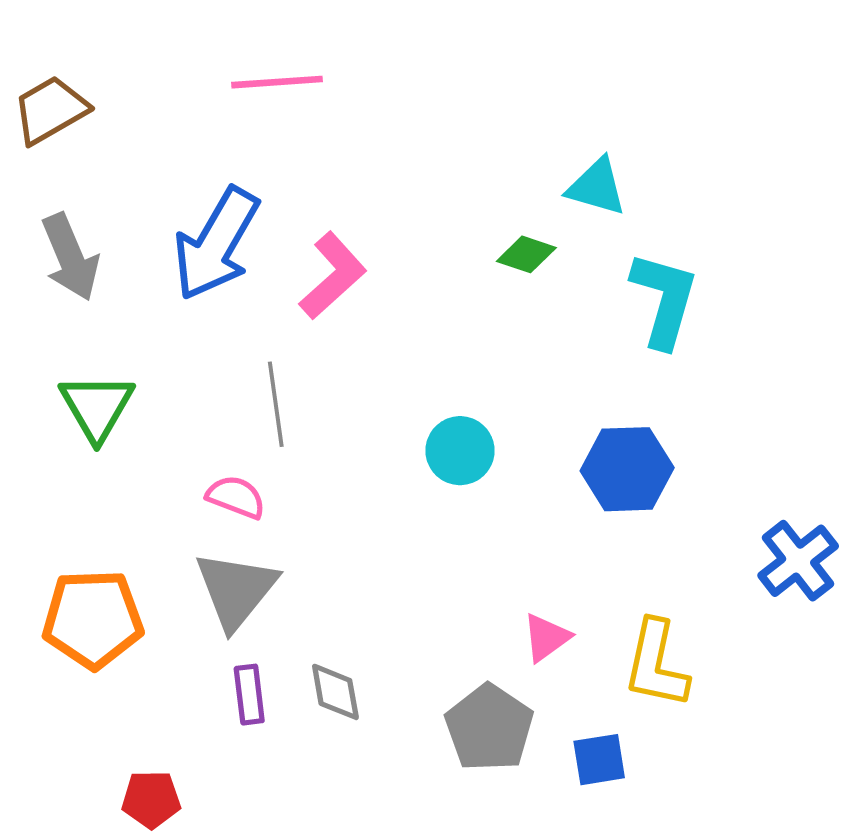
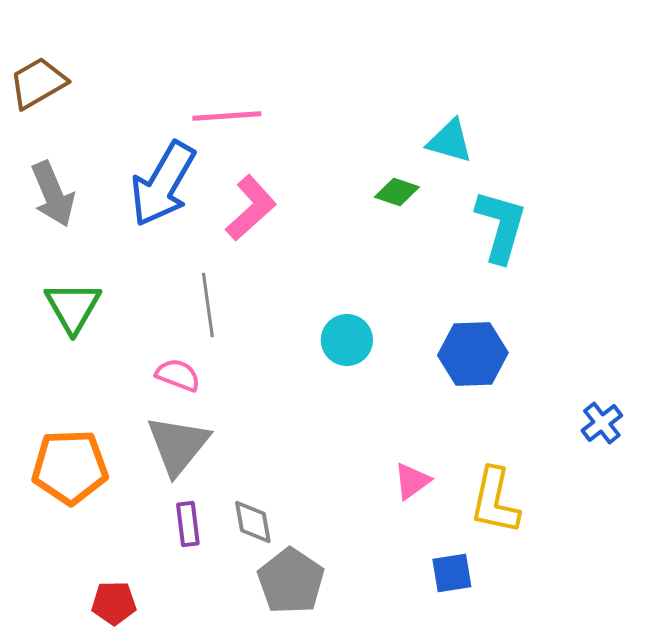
pink line: (277, 82) -> (227, 116), moved
blue cross: (798, 561) -> (602, 423), size x0.7
gray pentagon: (489, 728) -> (291, 581), moved

